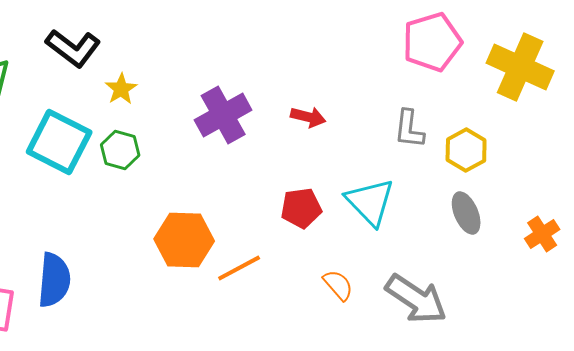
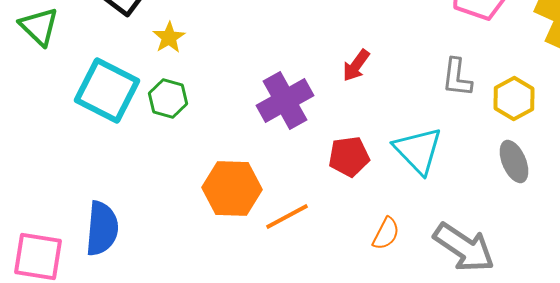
purple cross: (223, 115) -> (285, 100), moved
red arrow: (308, 117) -> (356, 66), turned 112
orange semicircle: (338, 285) -> (386, 234), turned 68

